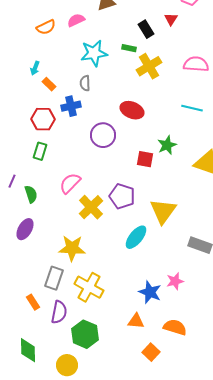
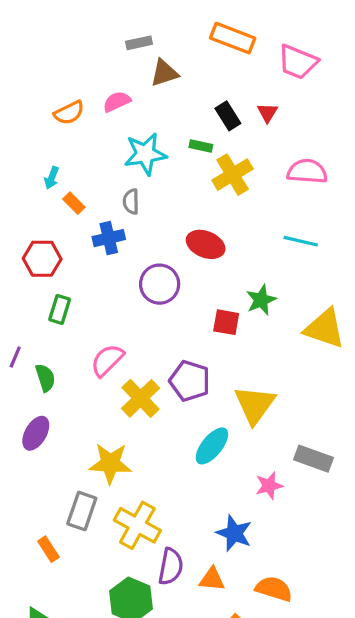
red triangle: (171, 19) -> (267, 113), moved
red hexagon: (43, 119) -> (42, 259), moved
pink star: (175, 281) -> (269, 486), moved
purple semicircle: (59, 312) -> (171, 567), moved

